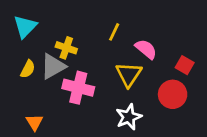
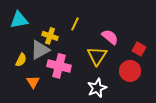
cyan triangle: (25, 27) -> (19, 20), turned 36
yellow line: (114, 32) -> (75, 24), moved
yellow semicircle: (28, 69) -> (21, 60), moved
orange triangle: (34, 122) -> (33, 82), moved

